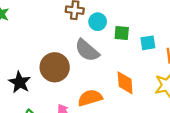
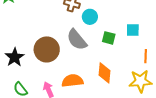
green square: (122, 33) -> (109, 38), moved
cyan square: (148, 43) -> (133, 30), moved

